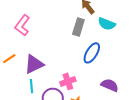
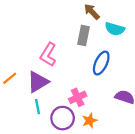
pink L-shape: (22, 25) -> (48, 55), moved

